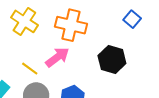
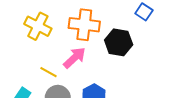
black hexagon: (112, 59) -> (119, 42), moved

